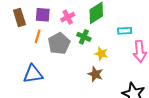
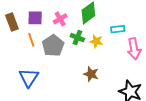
orange line: (38, 36) -> (31, 40), turned -32
yellow star: (101, 54) -> (96, 41), moved
blue triangle: (33, 74) -> (29, 78), turned -45

